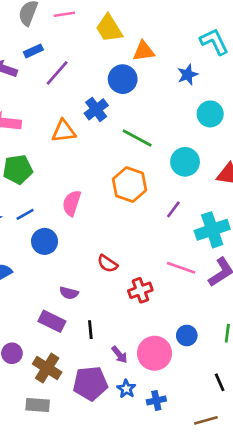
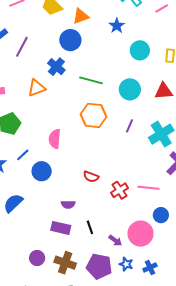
pink line: (181, 268) -> (148, 188), moved
purple pentagon: (90, 383) -> (99, 266), turned 30

